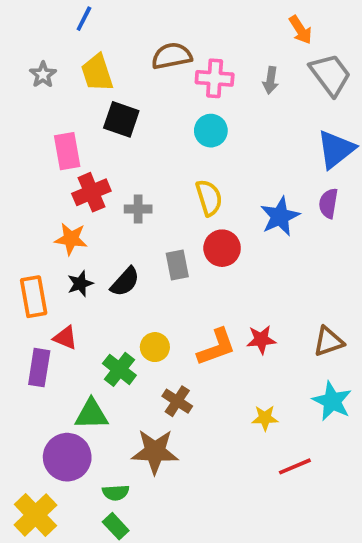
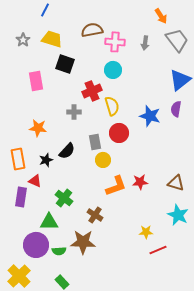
yellow trapezoid: (97, 73) -> (52, 39), turned 125
red cross: (91, 192) -> (92, 91), moved
blue star: (280, 216) -> (150, 116), turned -30
black star: (80, 284) -> (46, 160), moved
brown triangle: (328, 341) -> (176, 183), turned 36
yellow circle: (155, 347) -> (103, 160), moved
yellow star: (265, 418) -> (146, 232), moved
green semicircle: (116, 493) -> (59, 251), moved

